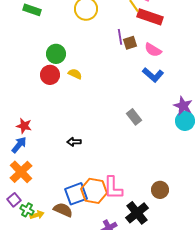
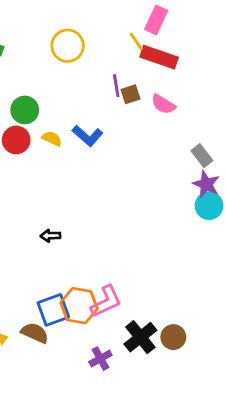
blue L-shape: (153, 75) -> (88, 136), moved
gray rectangle: (134, 117) -> (202, 156), moved
pink L-shape: (113, 188) -> (106, 301), turned -115
brown circle: (160, 190) -> (173, 337), moved

